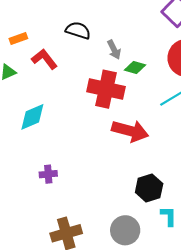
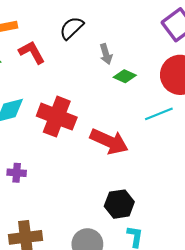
black semicircle: (78, 30) -> (72, 28), turned -70
red cross: (106, 89) -> (57, 117), moved

